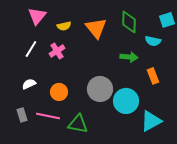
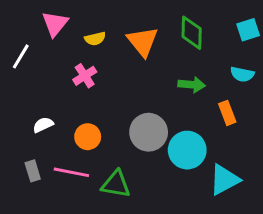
cyan semicircle: (153, 41) -> (242, 74), moved
white line: (31, 49) -> (21, 56), moved

